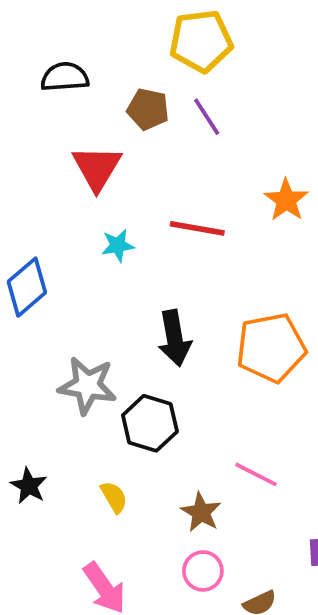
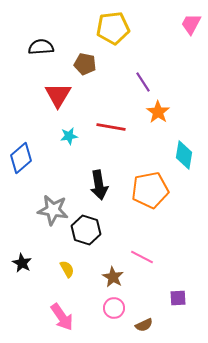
purple line: (207, 117) -> (143, 82), moved

